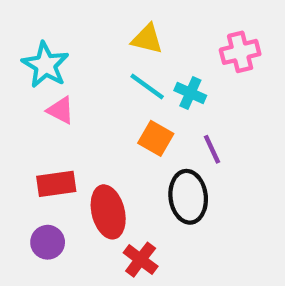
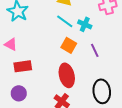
pink triangle: (61, 110) -> (11, 44), moved
black ellipse: (188, 197) -> (102, 91), moved
red ellipse: (108, 212) -> (67, 75), moved

